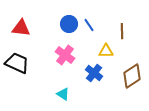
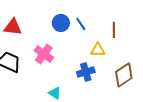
pink cross: (65, 55) -> (44, 54), moved
blue cross: (94, 73) -> (86, 72), turned 36

